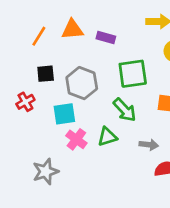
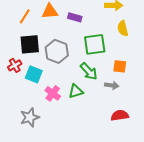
black square: (46, 74) -> (30, 44), size x1.5
cyan square: (64, 114) -> (34, 74), moved, turned 30
gray arrow: (149, 145) -> (112, 85), moved

